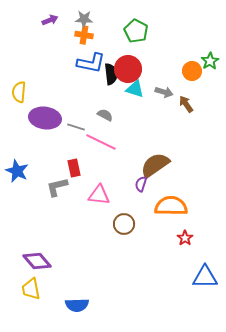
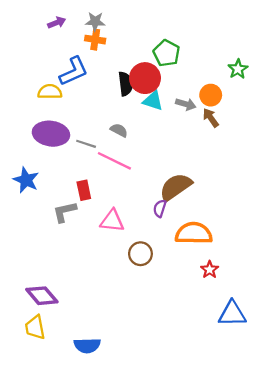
green pentagon: (136, 31) -> (167, 53), moved
blue L-shape: (91, 63) -> (74, 71), moved, turned -36
orange circle: (192, 71) -> (211, 95), moved
yellow semicircle: (19, 92) -> (50, 92), moved, turned 85
blue star: (17, 171) -> (26, 180), moved

